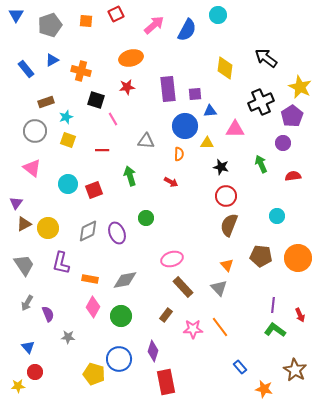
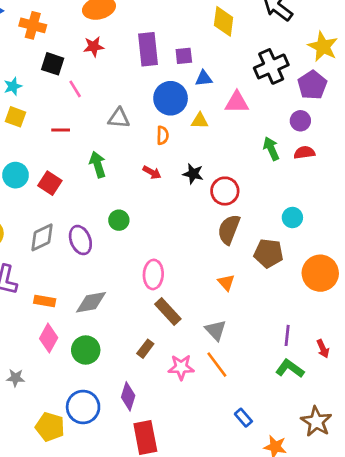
black star: (221, 167) -> (193, 174), moved
red semicircle: (293, 176) -> (304, 153), moved
red square: (94, 190) -> (50, 183), turned -36
brown pentagon: (261, 256) -> (269, 253), moved
pink ellipse: (172, 259) -> (153, 274), turned -70
gray triangle: (219, 288) -> (216, 330), moved

